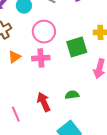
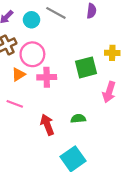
pink circle: (44, 32) -> (32, 54), moved
pink line: (16, 114) -> (15, 104), moved, turned -49

